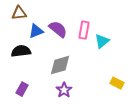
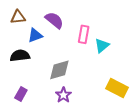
purple semicircle: (58, 29) -> (54, 20), moved
yellow rectangle: (117, 83) -> (117, 88), size x1.5

